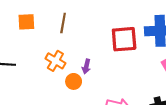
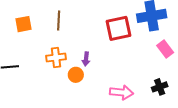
orange cross: (55, 61) -> (56, 57), turned -30

